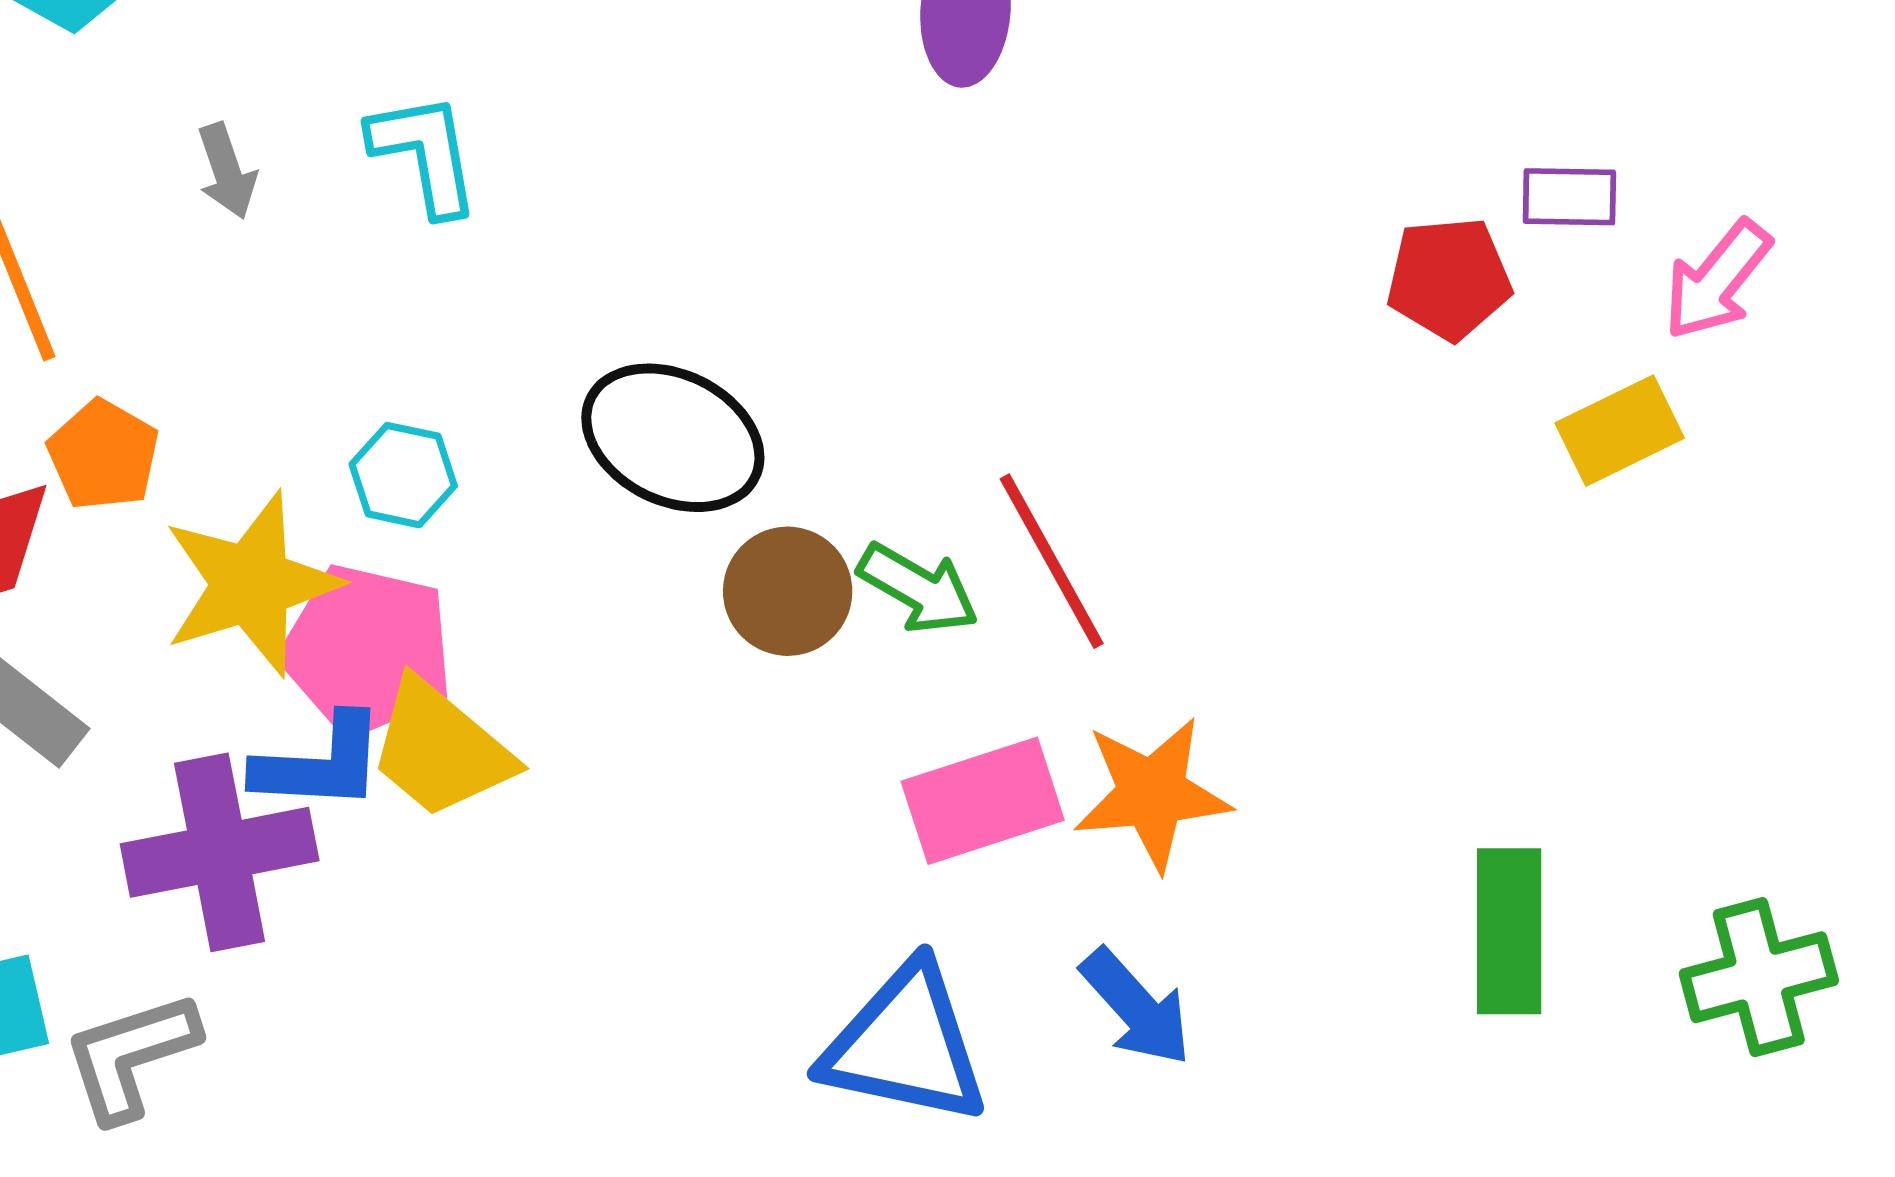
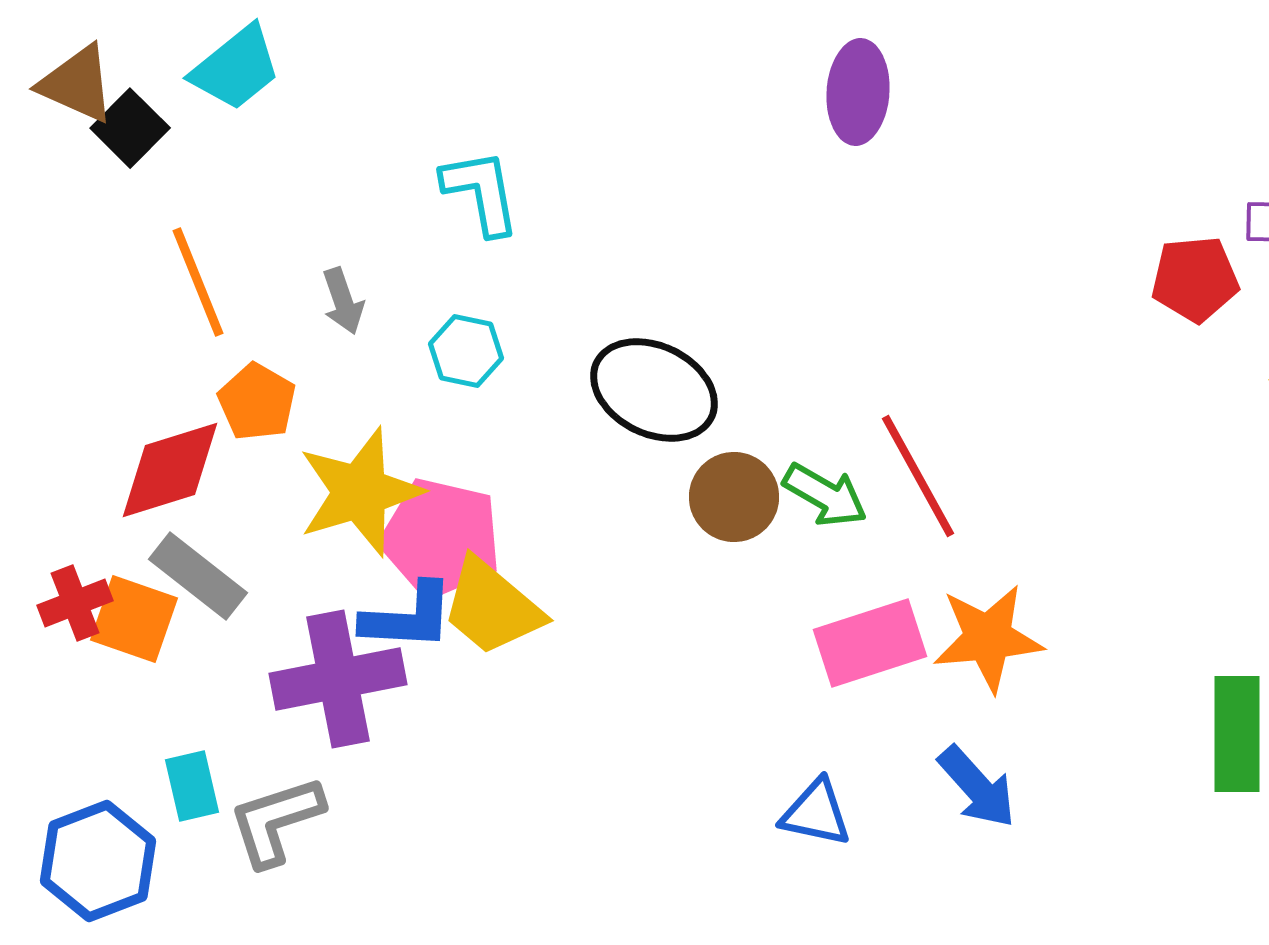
gray arrow: (227, 171) -> (343, 301), moved
cyan hexagon: (403, 475) -> (466, 351), moved
blue triangle: (905, 1045) -> (816, 813), size x0.6

